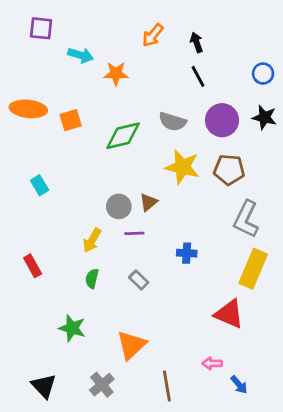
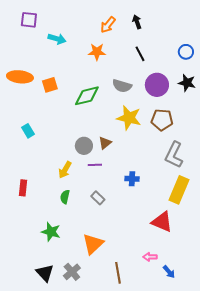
black arrow: (197, 42) -> (137, 22), moved
orange star: (116, 74) -> (97, 52), moved
red rectangle: (33, 266) -> (23, 188), turned 35
black triangle: (44, 386) -> (45, 273), moved

